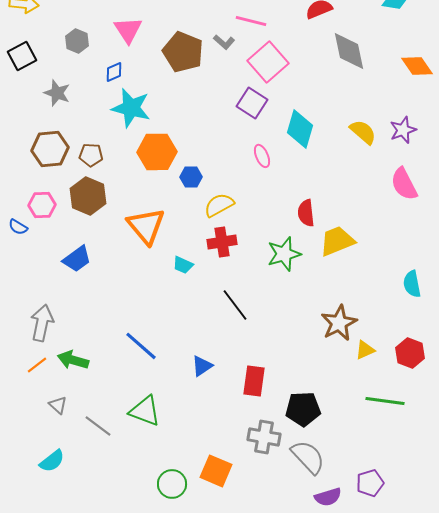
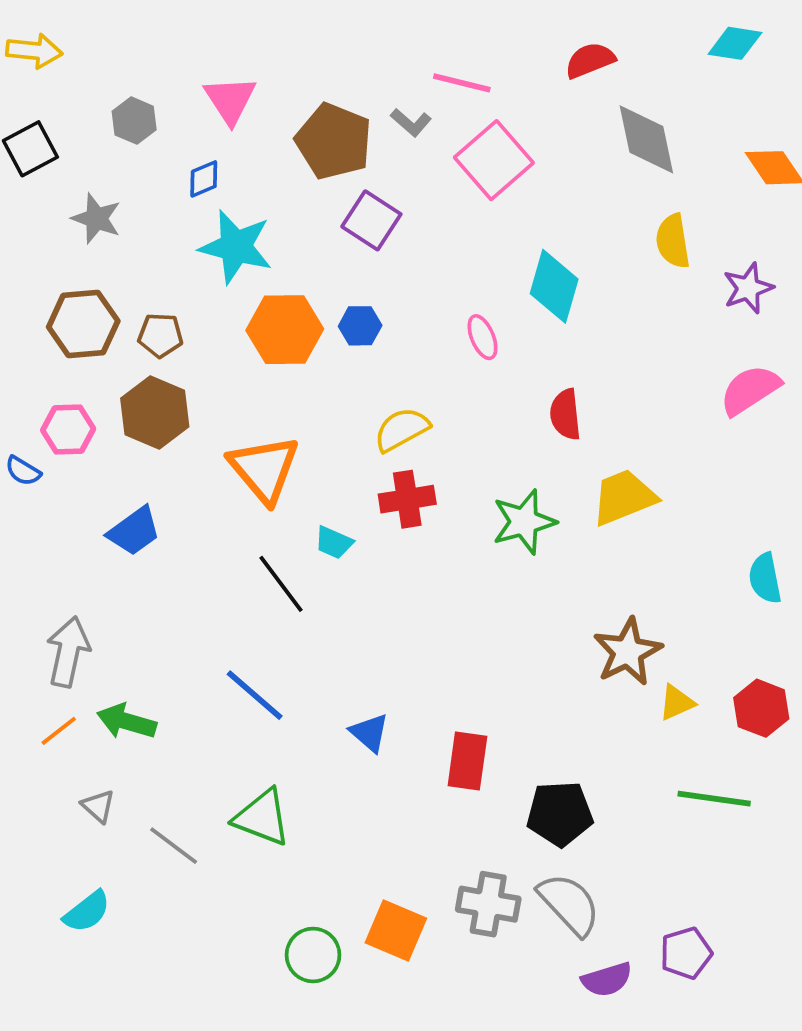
purple square: (252, 103) -> (371, 220), moved
yellow semicircle: (363, 132) -> (673, 241), moved, turned -140
blue hexagon: (191, 177) -> (360, 326), moved
pink semicircle: (404, 184) -> (750, 390), turned 84
red semicircle: (306, 213) -> (565, 414), moved
black line: (235, 305) -> (281, 584), moved
blue triangle: (202, 366) -> (370, 733), turned -45
gray cross: (264, 437) -> (488, 904), moved

